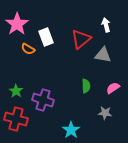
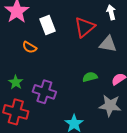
orange semicircle: (28, 49) -> (30, 47), moved
green semicircle: (86, 86) -> (90, 77), turned -104
gray star: (105, 113) -> (110, 106), size x1.5

